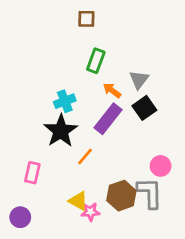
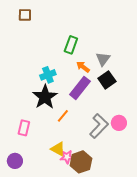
brown square: (86, 19) -> (25, 15), moved
gray L-shape: (150, 193) -> (99, 126), moved, turned 45
brown hexagon: (121, 196) -> (81, 162), moved

